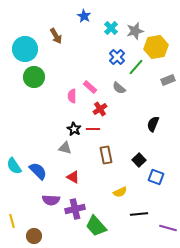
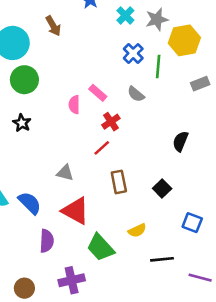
green line: (136, 67) -> (158, 67), turned -36
black star: (74, 129) -> (22, 123), moved
red line: (93, 129) -> (102, 148), turned -40
red triangle: (73, 177) -> (76, 211), size x1.6
blue square: (156, 177) -> (192, 223), moved
purple semicircle: (51, 200) -> (47, 241), turned -90
purple cross: (75, 209) -> (72, 280), moved
green trapezoid: (96, 226) -> (100, 248), moved

